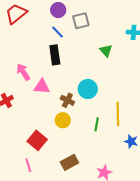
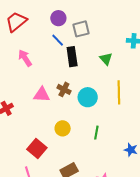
black rectangle: (55, 55) -> (72, 57), moved
pink arrow: (23, 72) -> (25, 58), moved
brown cross: (67, 100) -> (64, 89), moved
yellow line: (118, 114) -> (119, 92), moved

